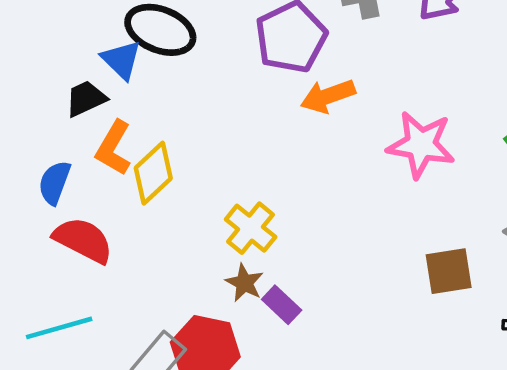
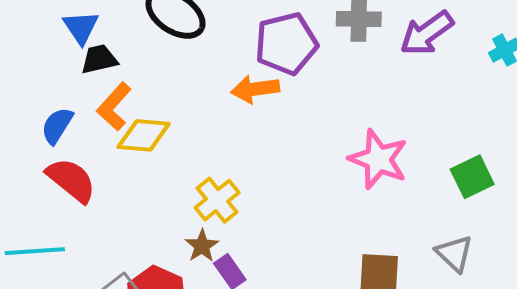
blue triangle: (121, 60) -> (81, 27), moved
orange arrow: (328, 96) -> (255, 89), moved
yellow diamond: (153, 173) -> (144, 135), turned 36

